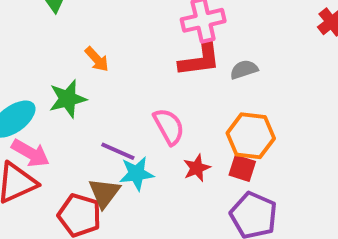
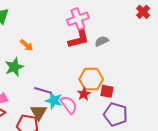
pink semicircle: (169, 126) -> (69, 105), moved
orange hexagon: (251, 136) -> (91, 79), moved
cyan star: (137, 174) -> (54, 101), turned 30

